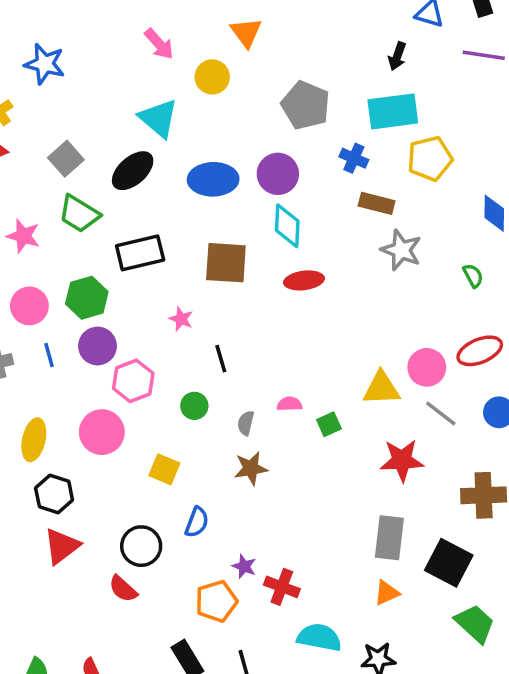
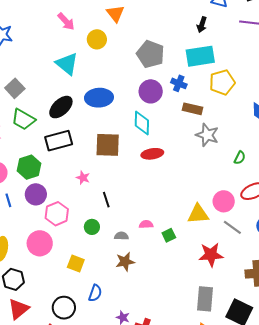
black ellipse: (133, 171) -> (61, 107), moved
purple circle: (278, 174) -> (151, 91), moved
green semicircle: (473, 276) -> (240, 158), moved, turned 56
gray semicircle: (246, 423) -> (121, 236), turned 80

